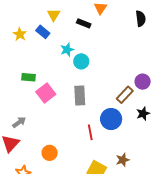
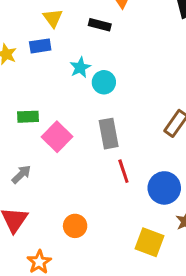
blue rectangle: (43, 32) -> (40, 46), turned -40
blue circle: (111, 119) -> (164, 188), moved
gray arrow: (19, 122) -> (21, 174), moved
red line: (90, 132) -> (123, 171), moved

